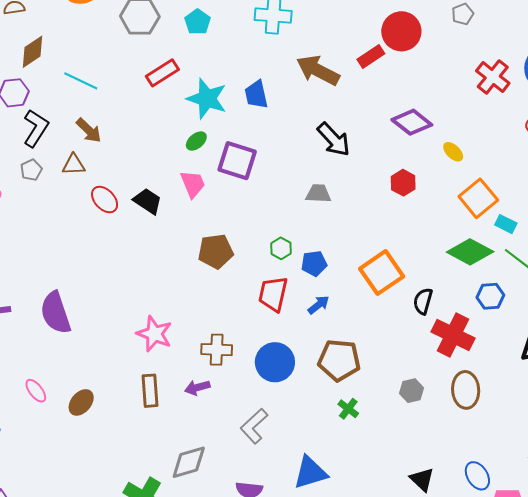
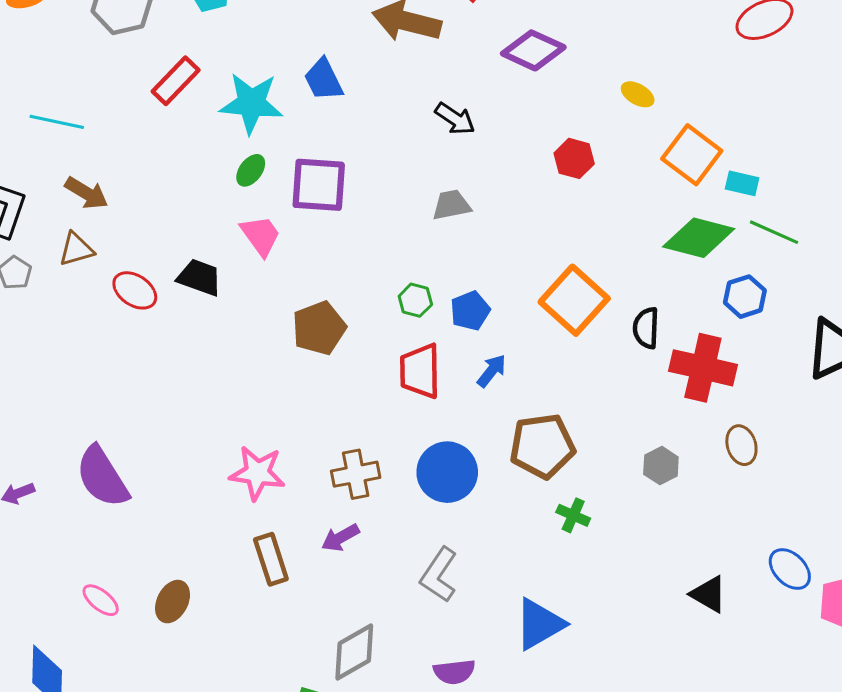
purple diamond: (412, 122) -> (533, 50), moved
black arrow: (334, 139) -> (455, 119), size x0.7
brown ellipse: (466, 390) -> (741, 445), size x0.7

